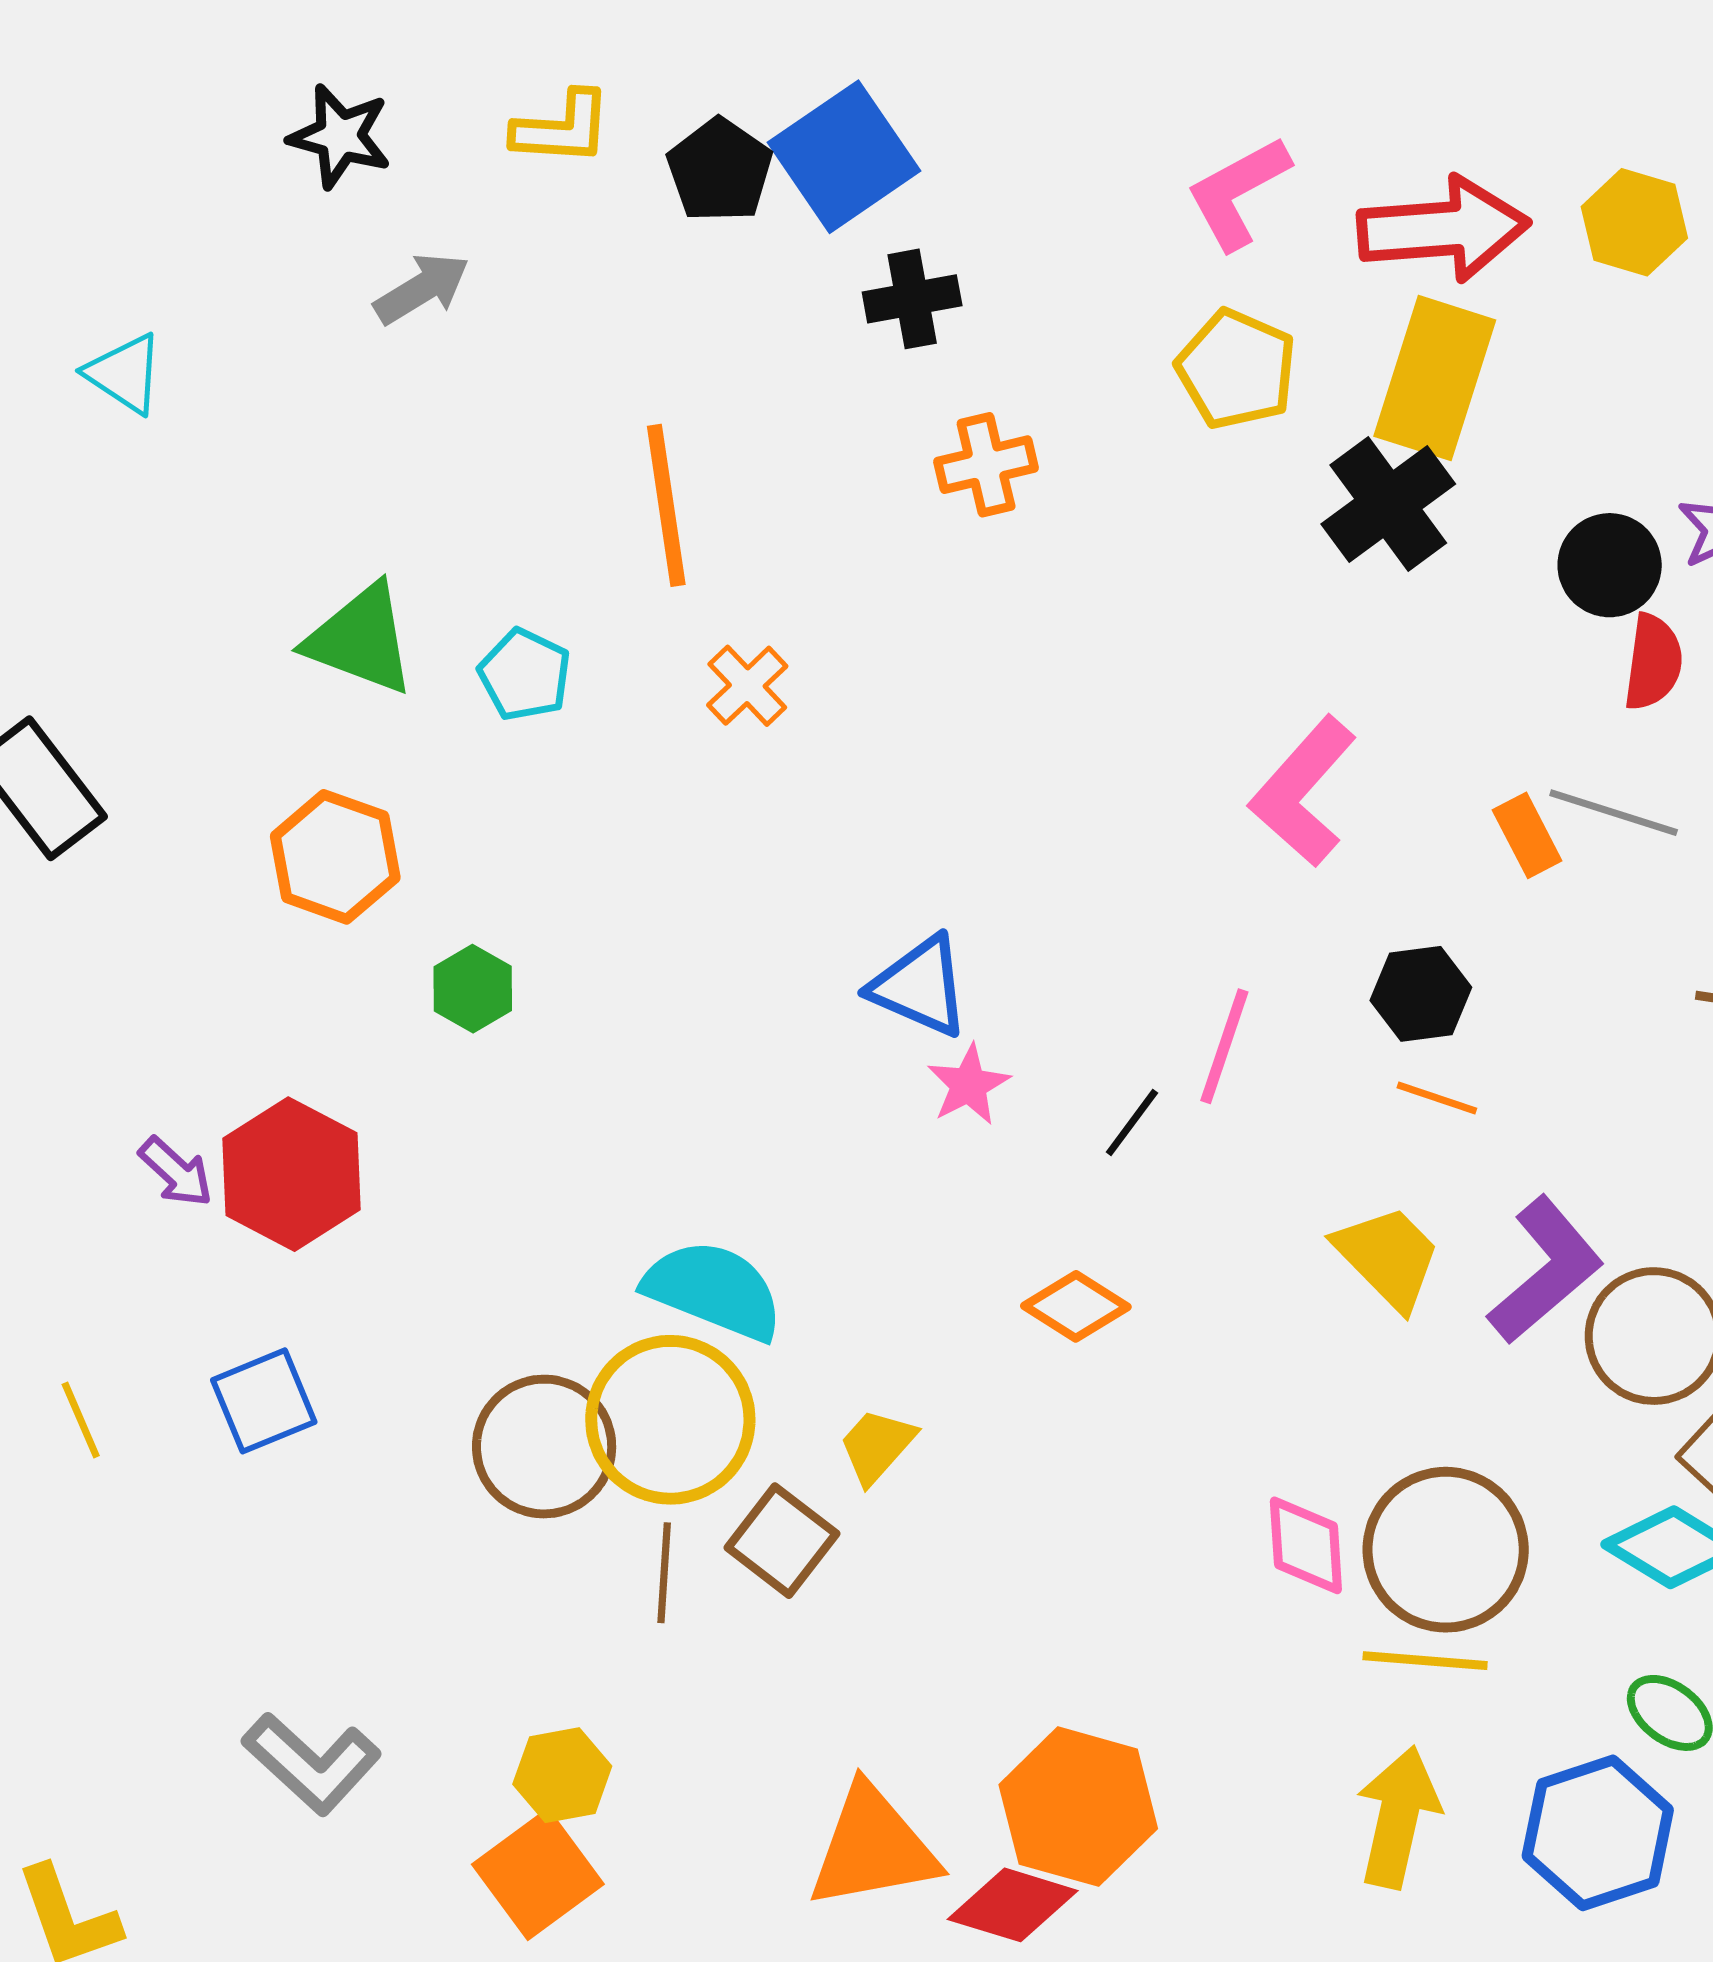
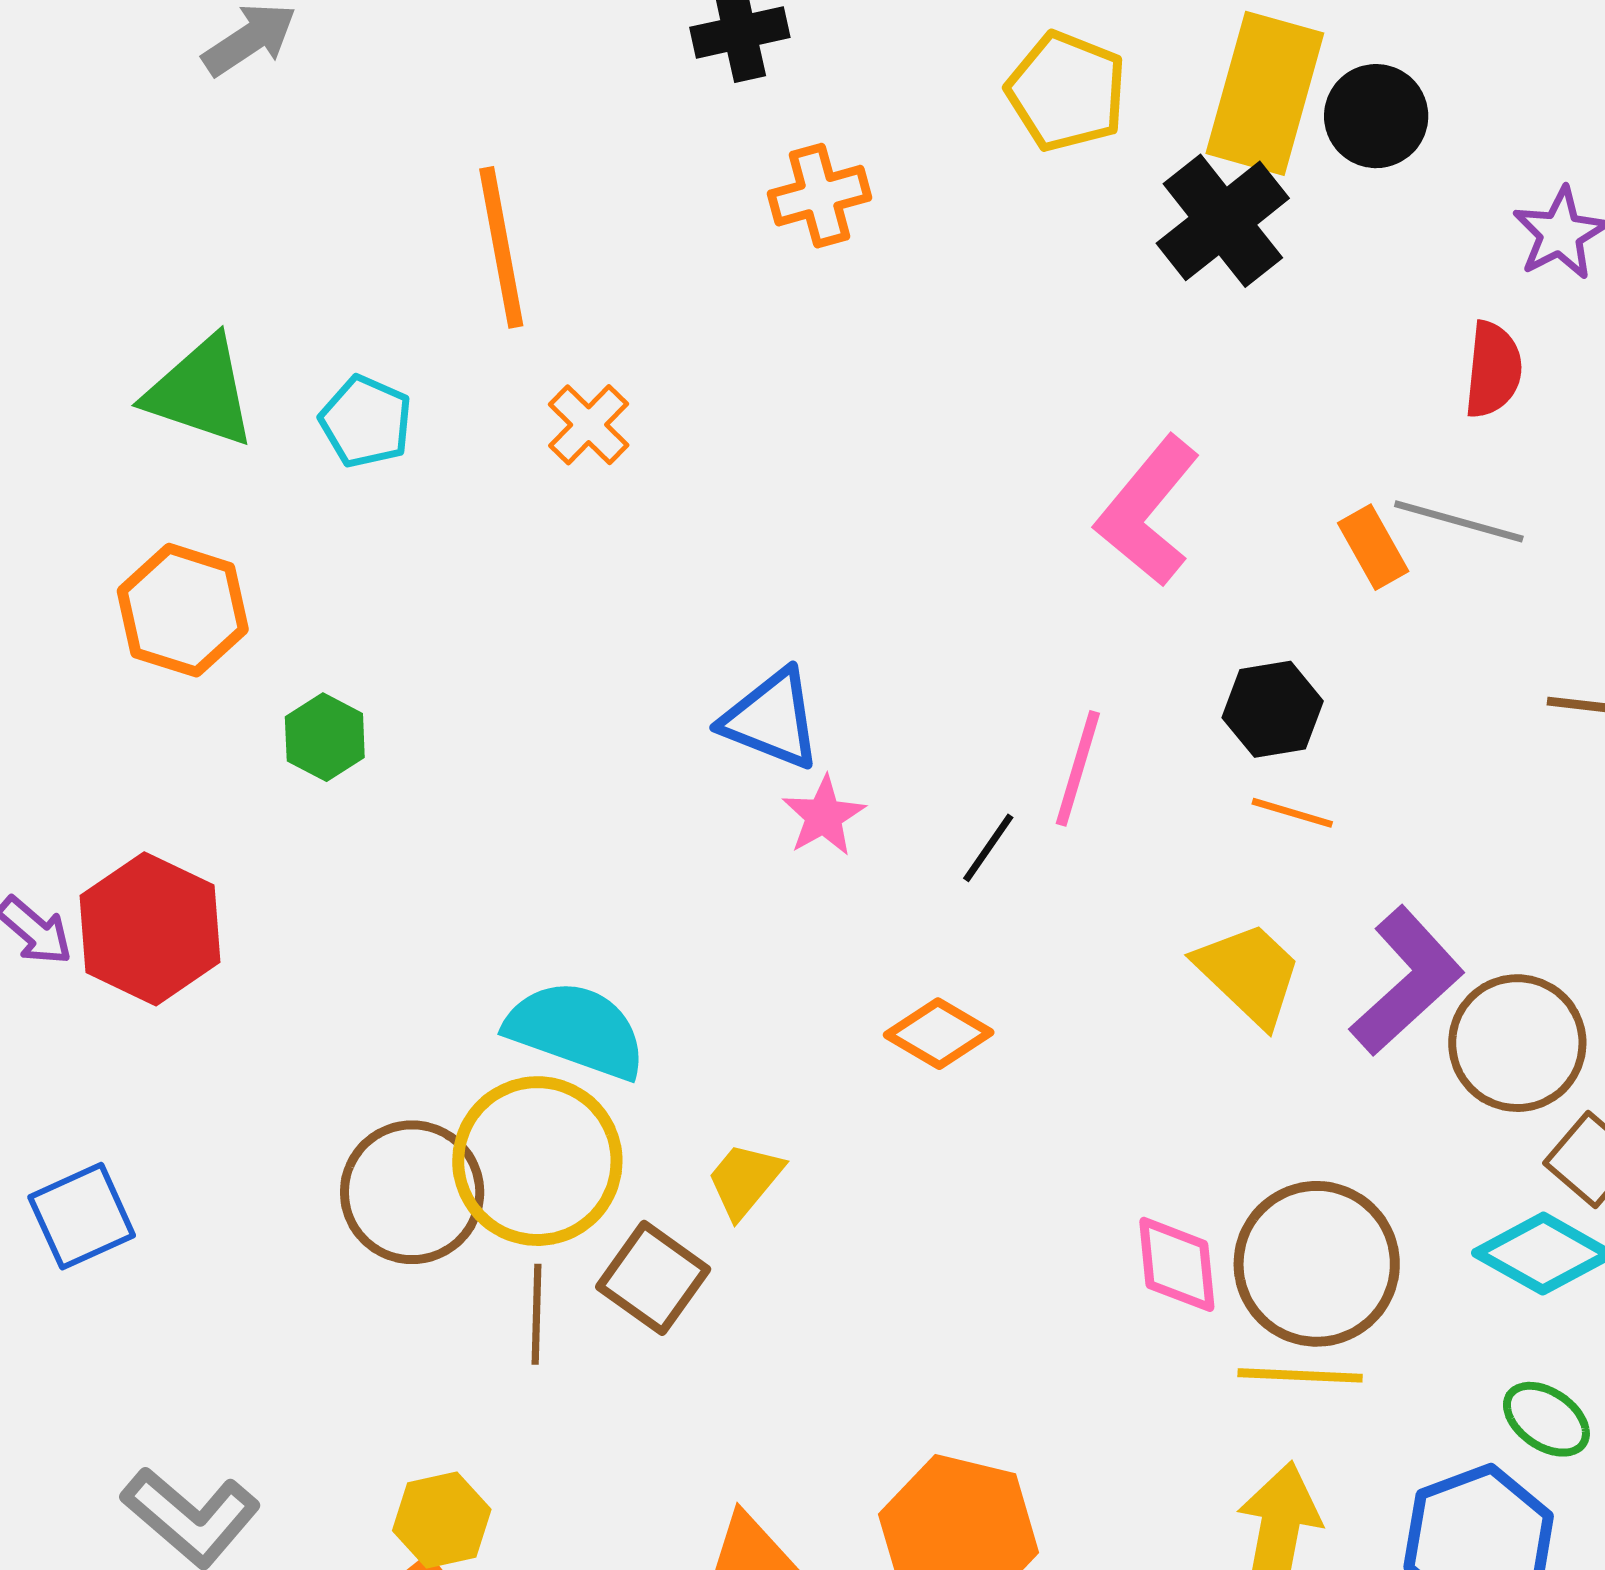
black circle: (1610, 565) -> (1376, 116), moved
blue square: (264, 1401) -> (82, 1216), moved

